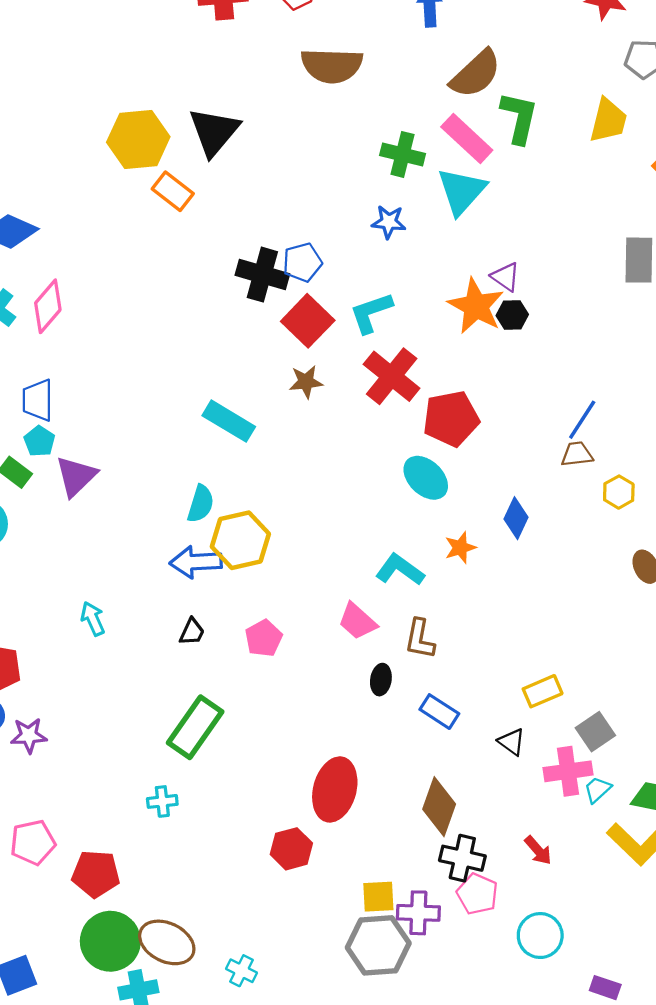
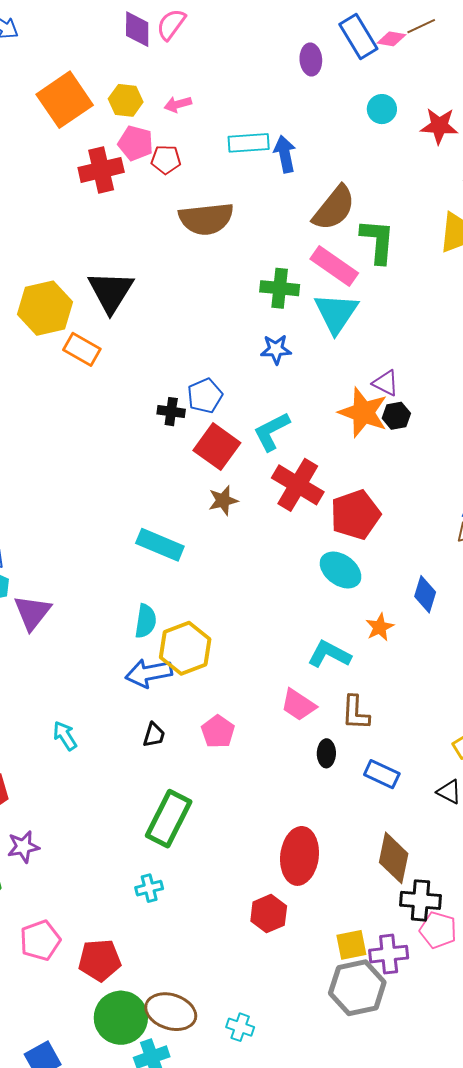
black cross: (262, 275) -> (171, 412), size x0.6

